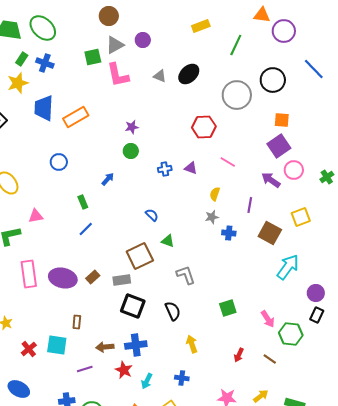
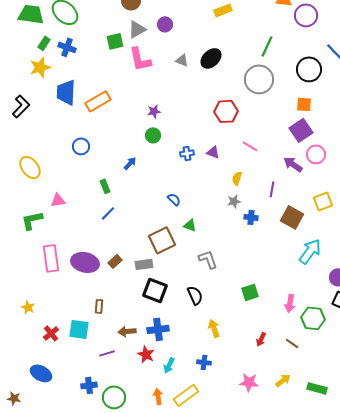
green line: (236, 45) -> (267, 46), moved
black circle: (273, 80) -> (309, 69), moved
pink arrow: (268, 319) -> (290, 303), turned 42

